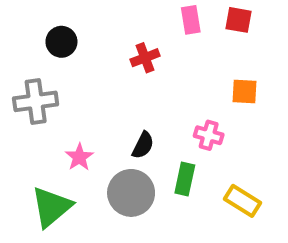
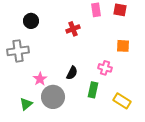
gray circle: (131, 193) -> (53, 97), moved
green triangle: (52, 207) -> (26, 104), size x0.6

